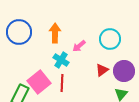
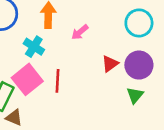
cyan circle: (110, 39) -> (139, 23), moved
cyan cross: (61, 60) -> (34, 47), moved

